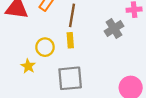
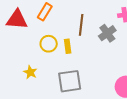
brown line: (72, 15) -> (81, 25), moved
yellow circle: (45, 47) -> (49, 44), moved

